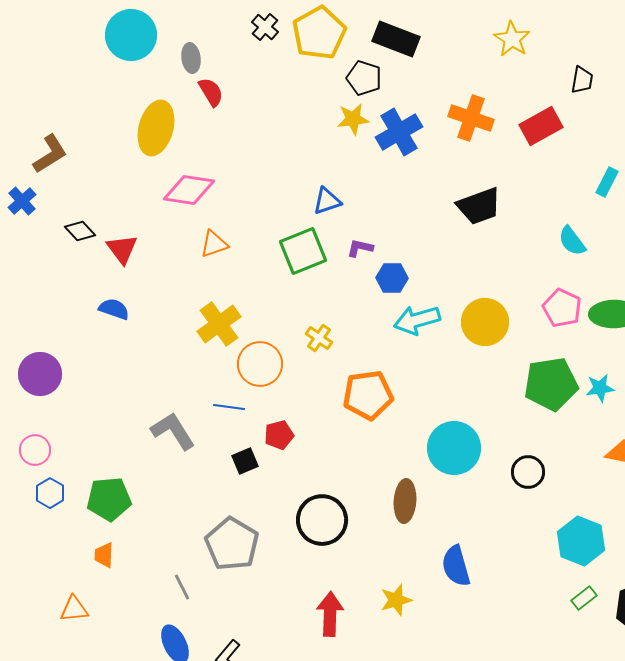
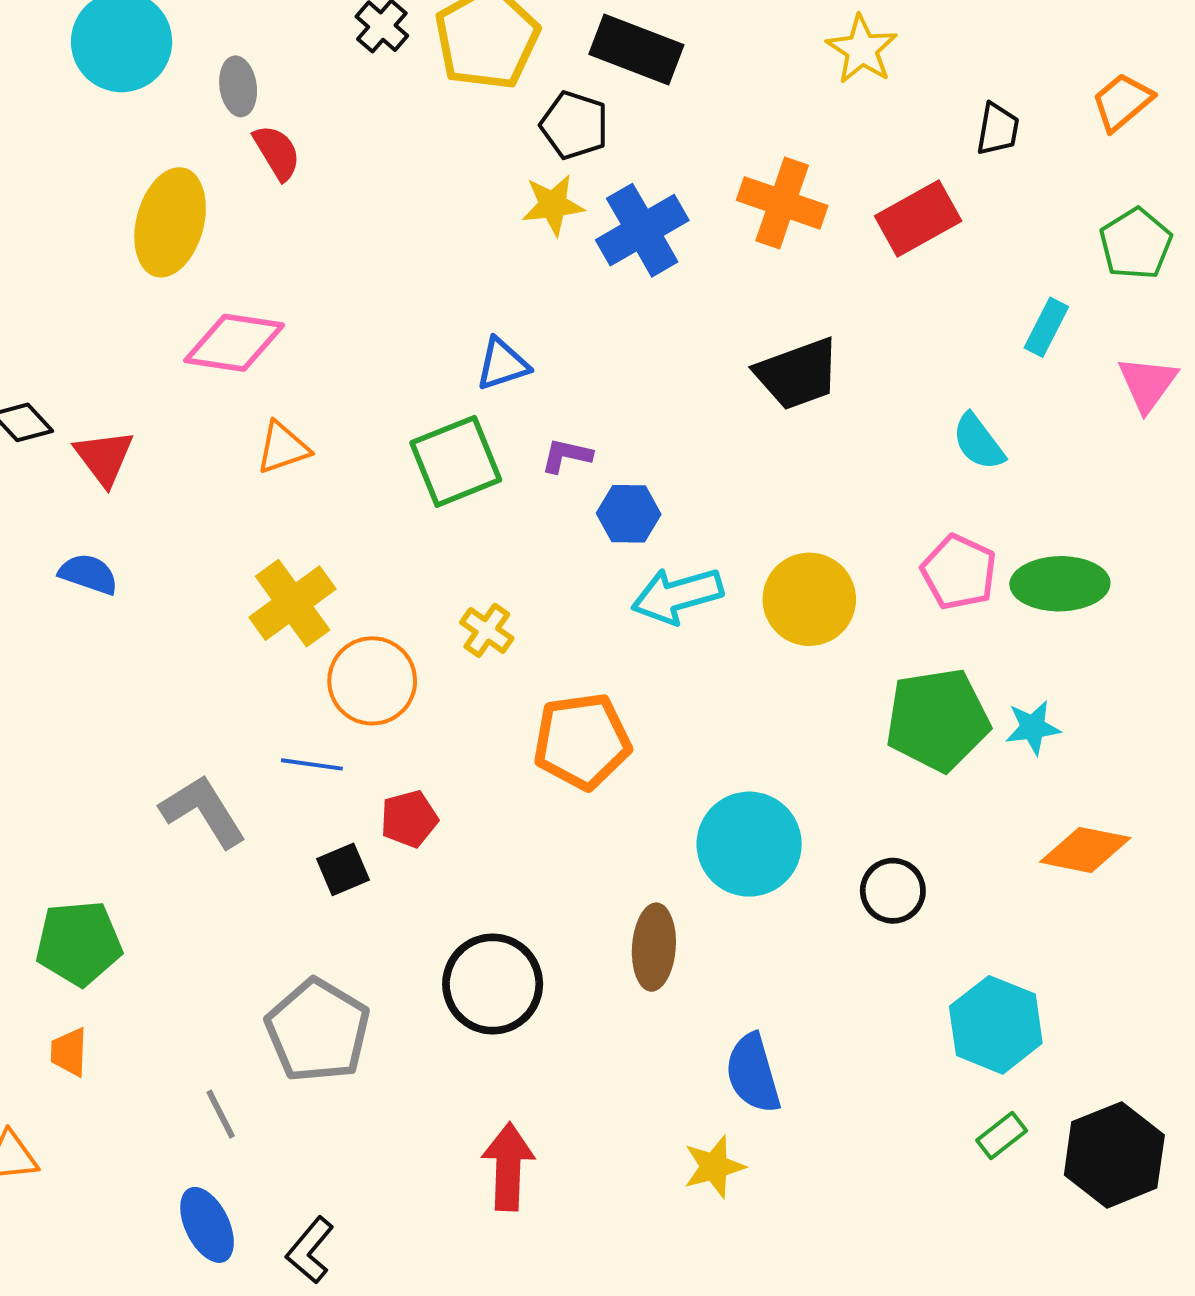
yellow star: (396, 600) -> (714, 1167), moved

